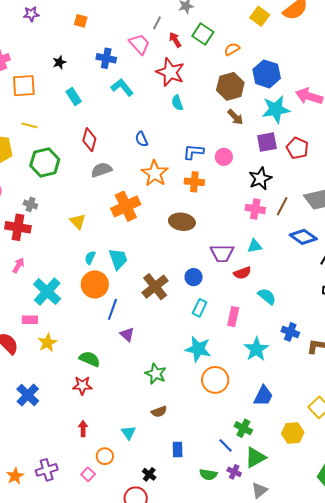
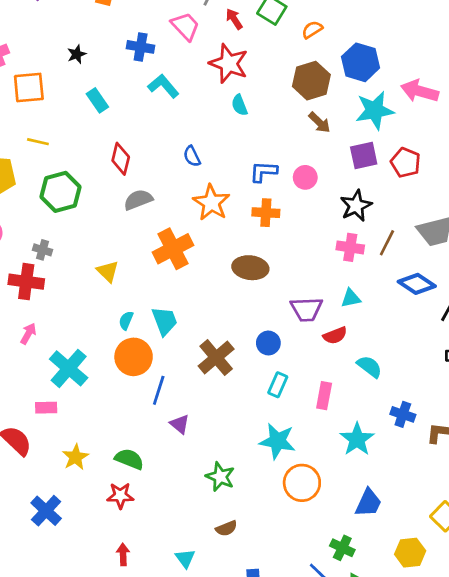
yellow star: (47, 343) -> (75, 457), moved

